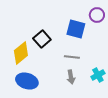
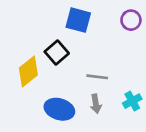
blue square: (76, 29) -> (78, 20), moved
blue ellipse: (27, 81) -> (59, 109), moved

